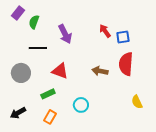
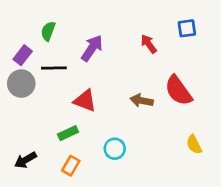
purple rectangle: (18, 13) -> (23, 55), moved
purple arrow: (65, 34) -> (92, 48), turned -120
blue square: (123, 37) -> (187, 28), moved
red semicircle: (126, 64) -> (178, 91), turned -40
gray circle: (21, 73) -> (21, 84), moved

